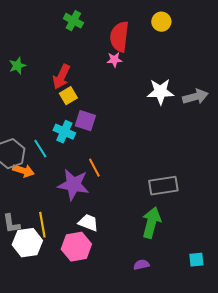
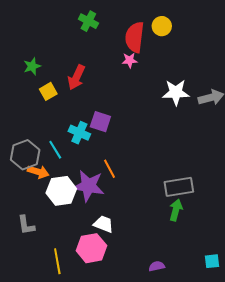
yellow circle: (161, 22) -> (162, 26), moved
yellow square: (68, 96) -> (48, 91), moved
green arrow: (151, 223) -> (176, 210), moved, size x0.7
yellow line: (42, 225) -> (57, 261), moved
white hexagon: (27, 243) -> (61, 191), moved

